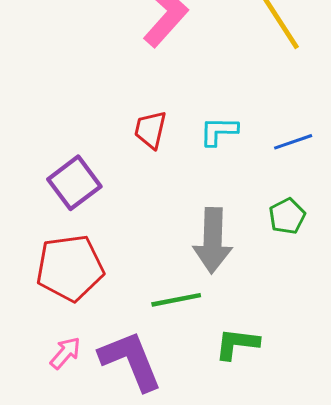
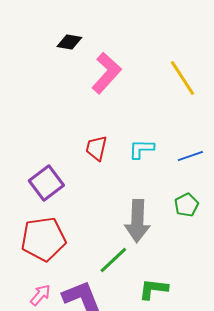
green line: (176, 300) -> (113, 260), turned -32

